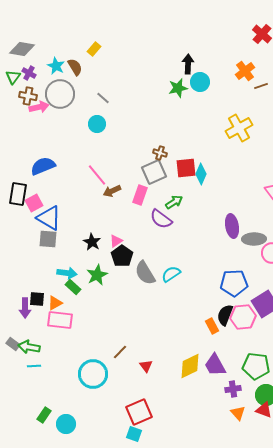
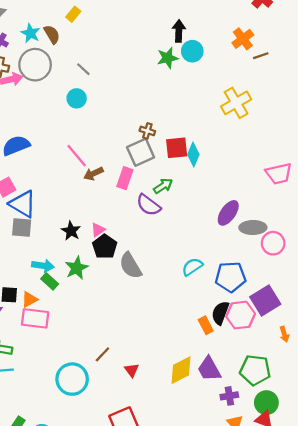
purple ellipse: (232, 226) -> (228, 213), turned 45
cyan semicircle: (171, 274) -> (192, 267), moved

